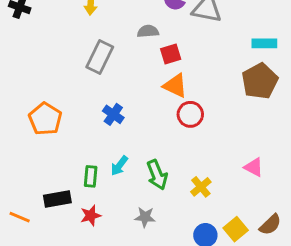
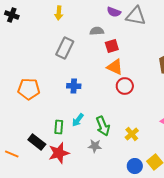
blue cross: (113, 114) -> (74, 86), turned -32
orange pentagon: (45, 119) -> (29, 89), turned -30
black rectangle: (57, 199) -> (37, 142), turned 48
red star: (91, 216) -> (59, 153), size x1.5
gray star: (145, 217) -> (95, 146), moved

